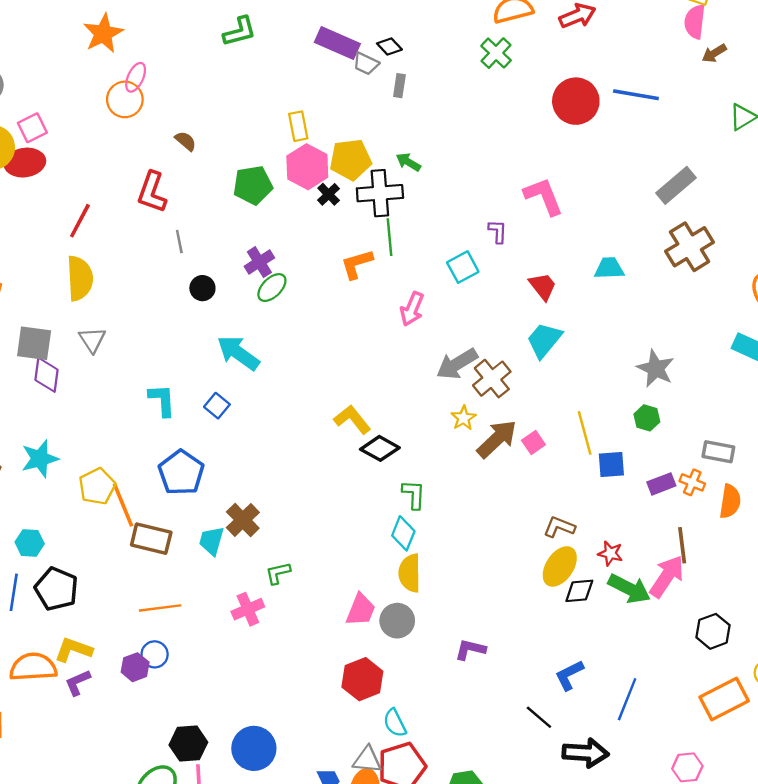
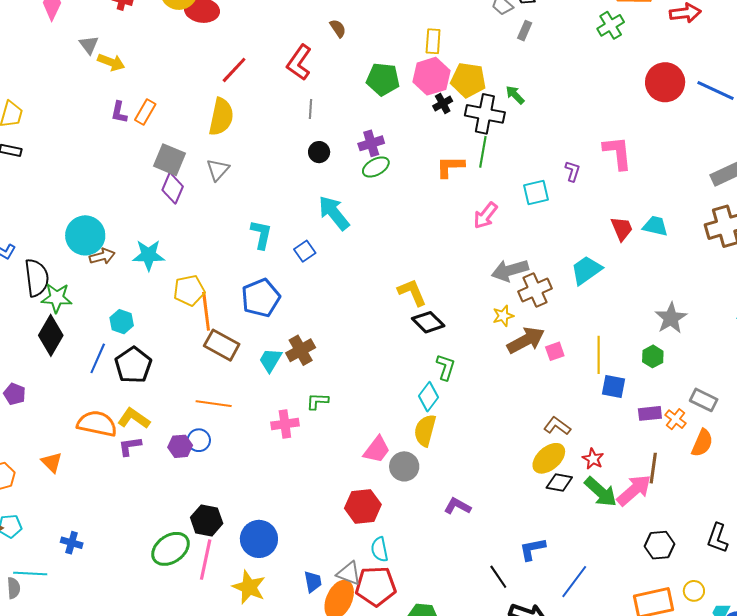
red trapezoid: (543, 286) -> (622, 229), moved

